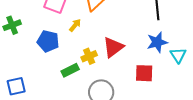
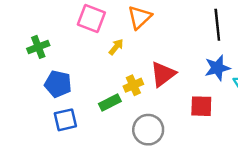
blue pentagon: (48, 41) -> (58, 84), moved
blue square: (16, 86) -> (65, 120), moved

